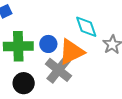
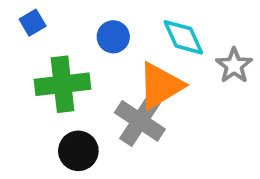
blue circle: (48, 44) -> (113, 37), moved

